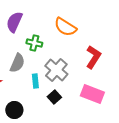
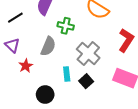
cyan rectangle: (35, 81) -> (67, 74), moved

